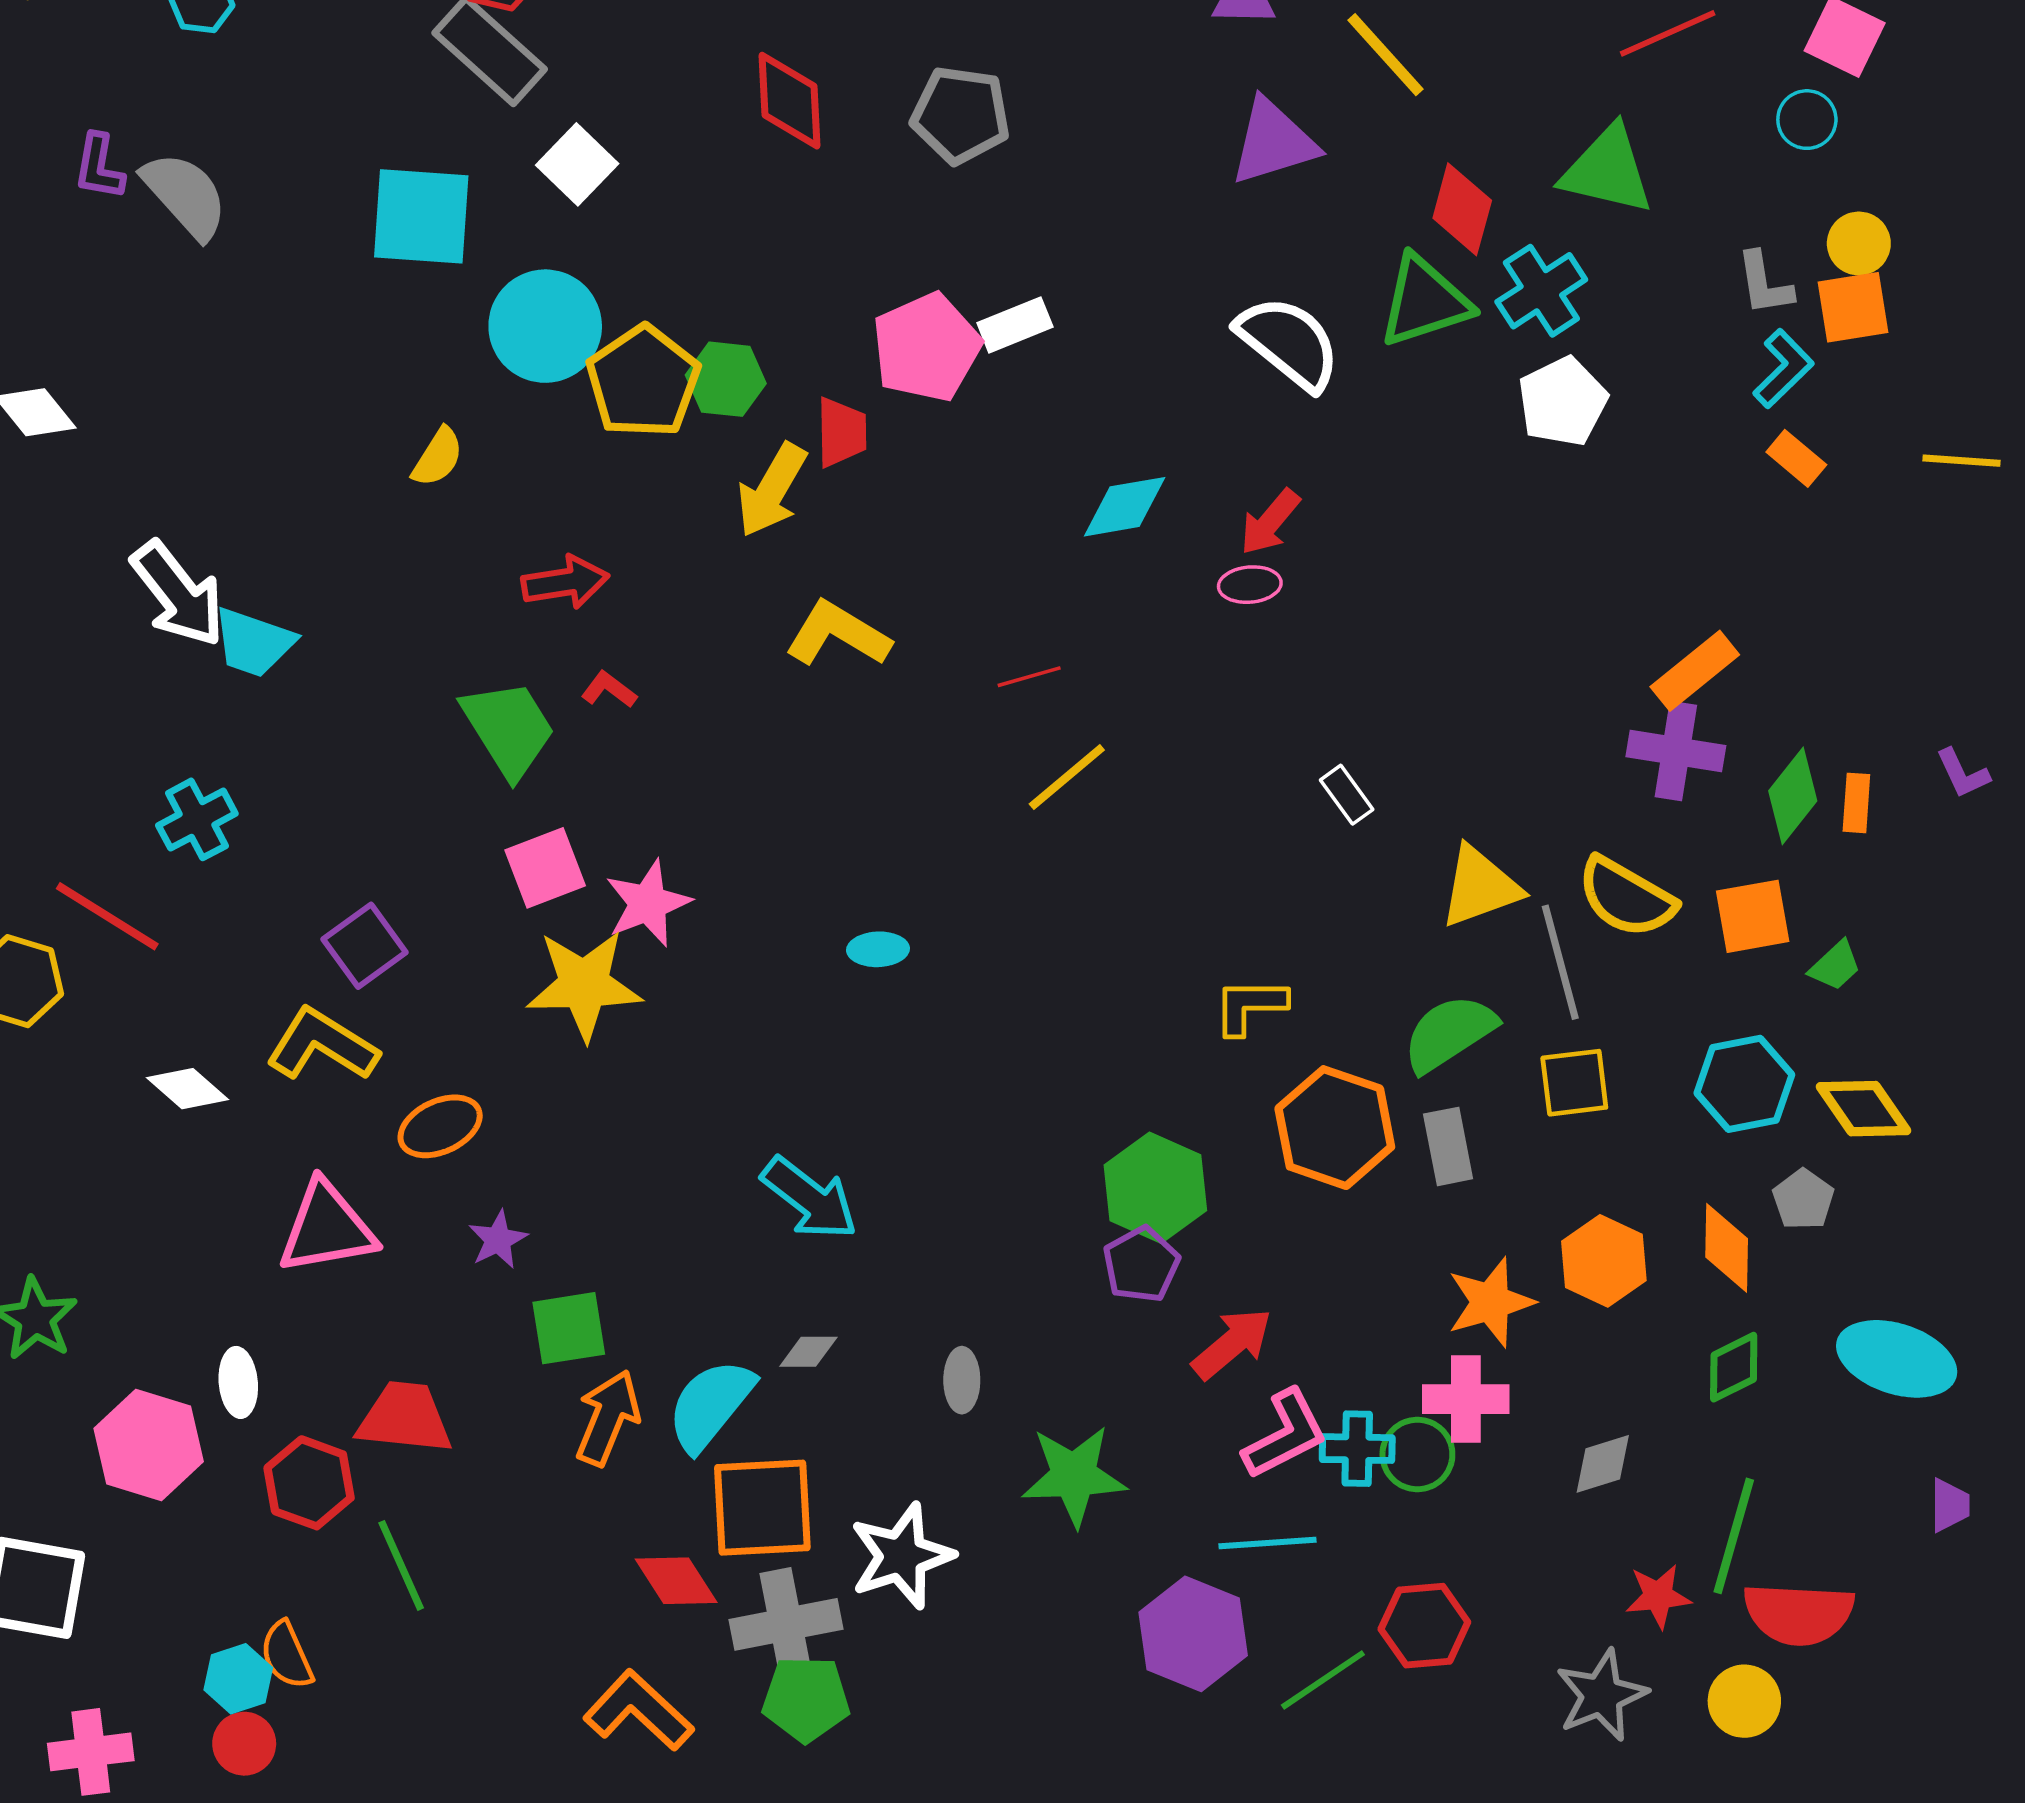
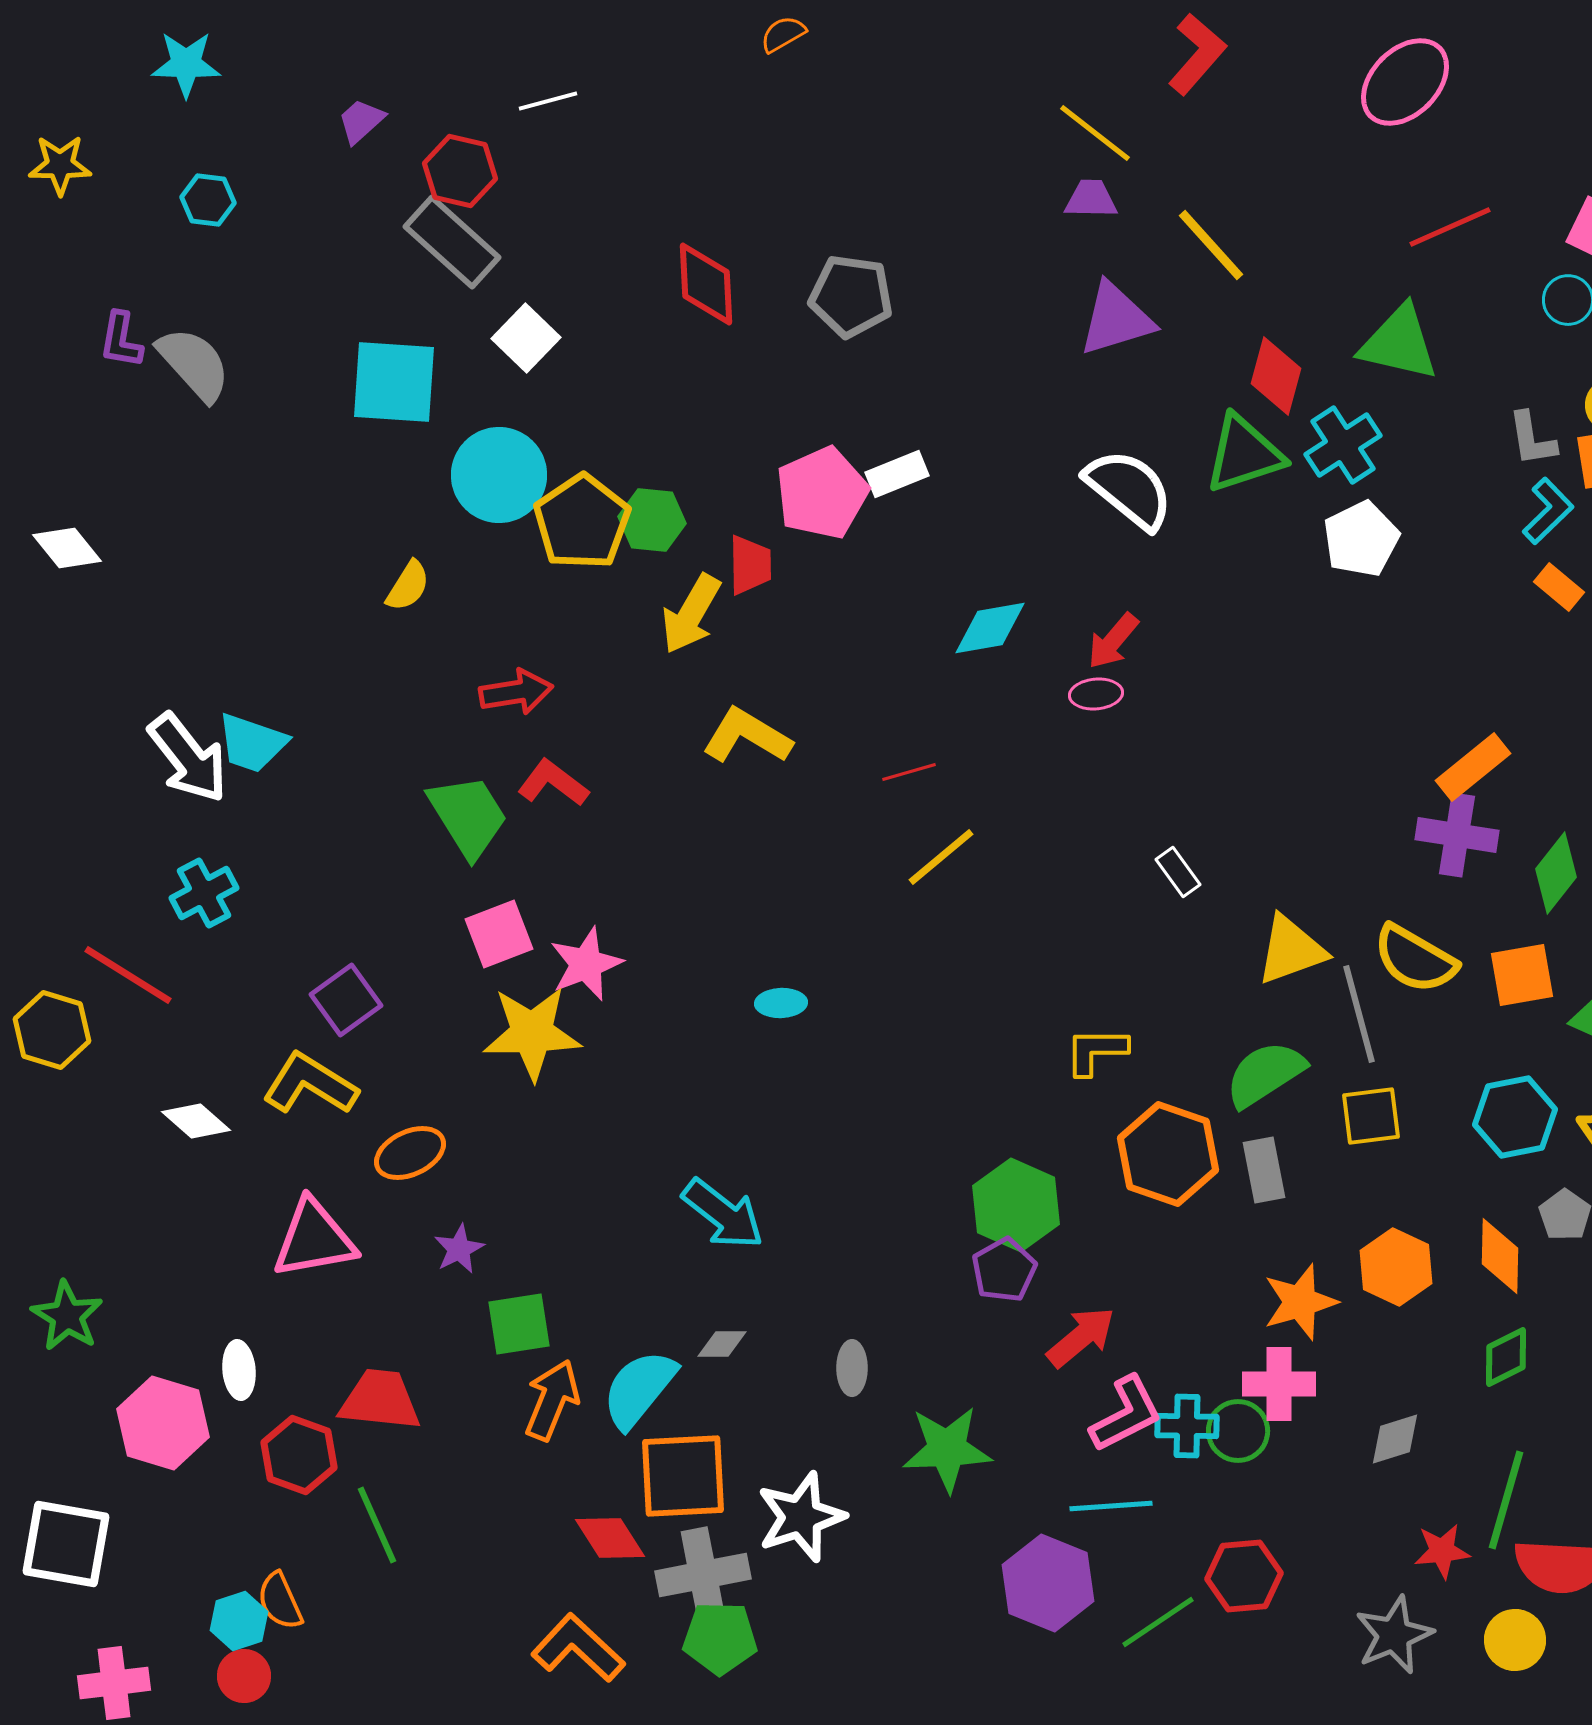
white arrow: (178, 594) -> (188, 758), moved
red L-shape: (609, 690) -> (553, 783), size x1.5

